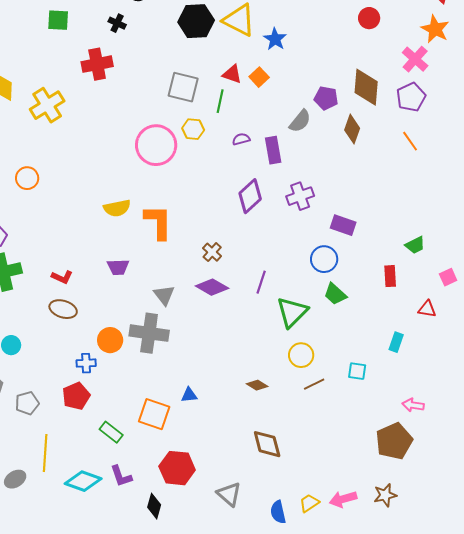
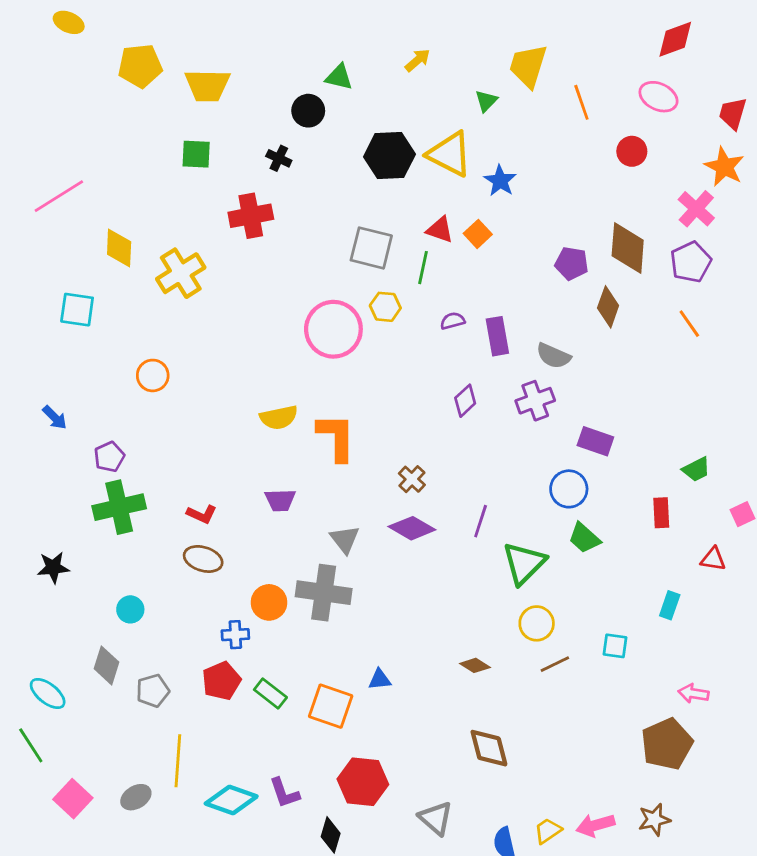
gray semicircle: (300, 121) -> (553, 356), moved, turned 75
purple diamond: (250, 196) -> (465, 401), size x0.7
green rectangle: (111, 432) -> (270, 693), moved

